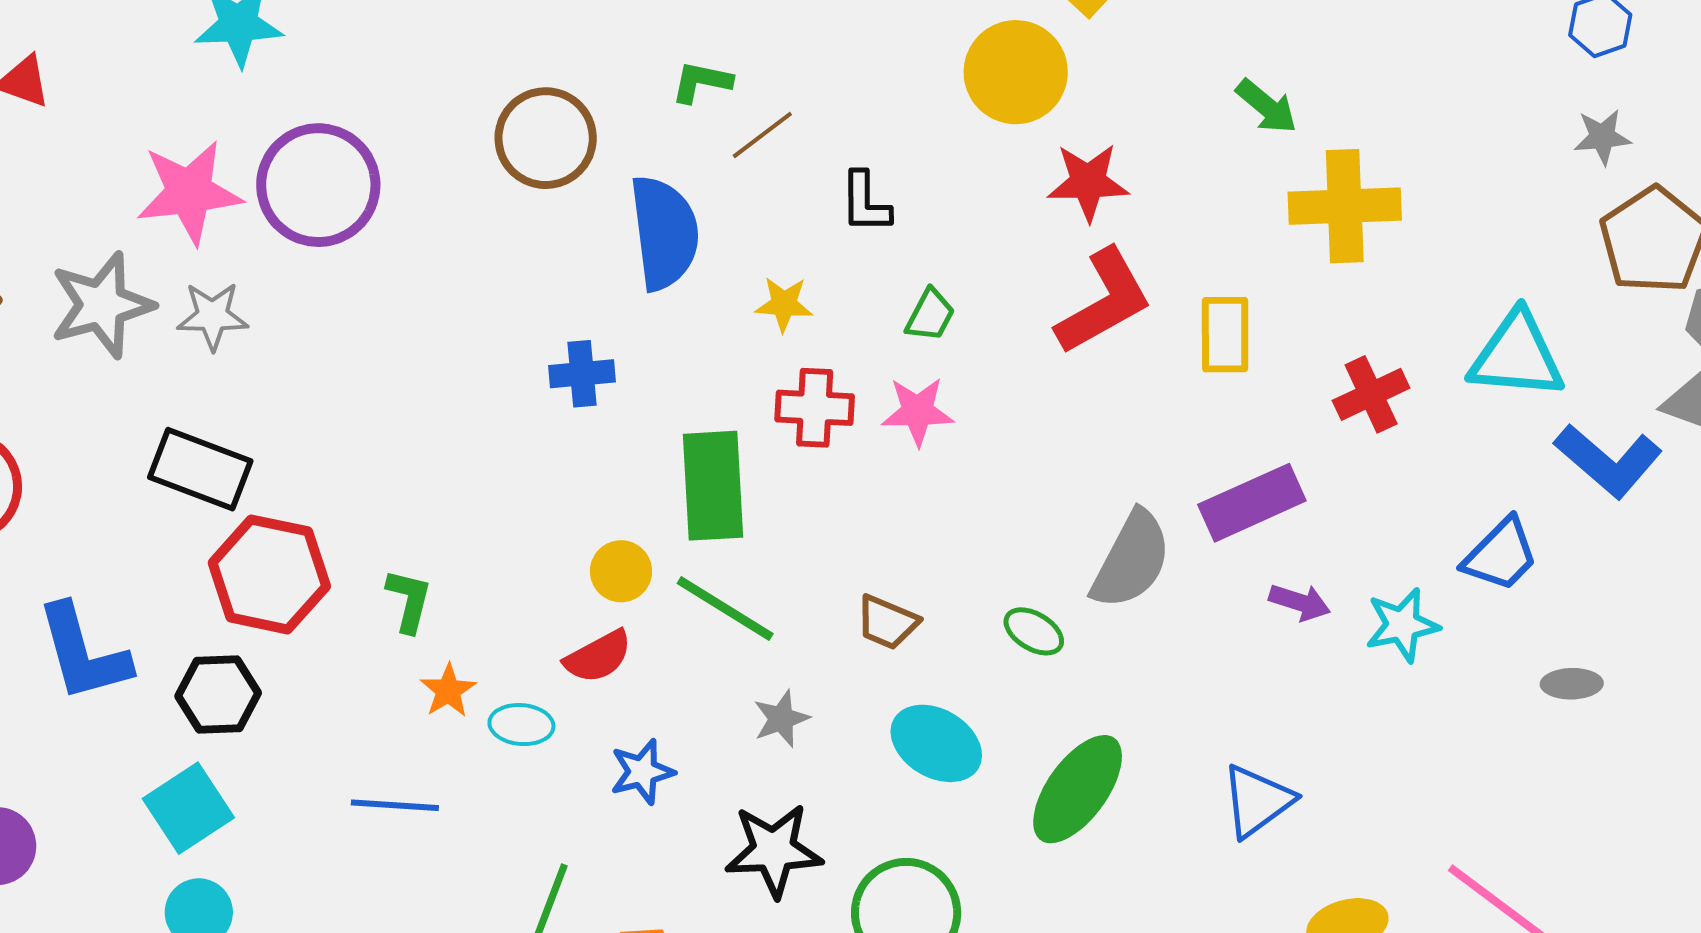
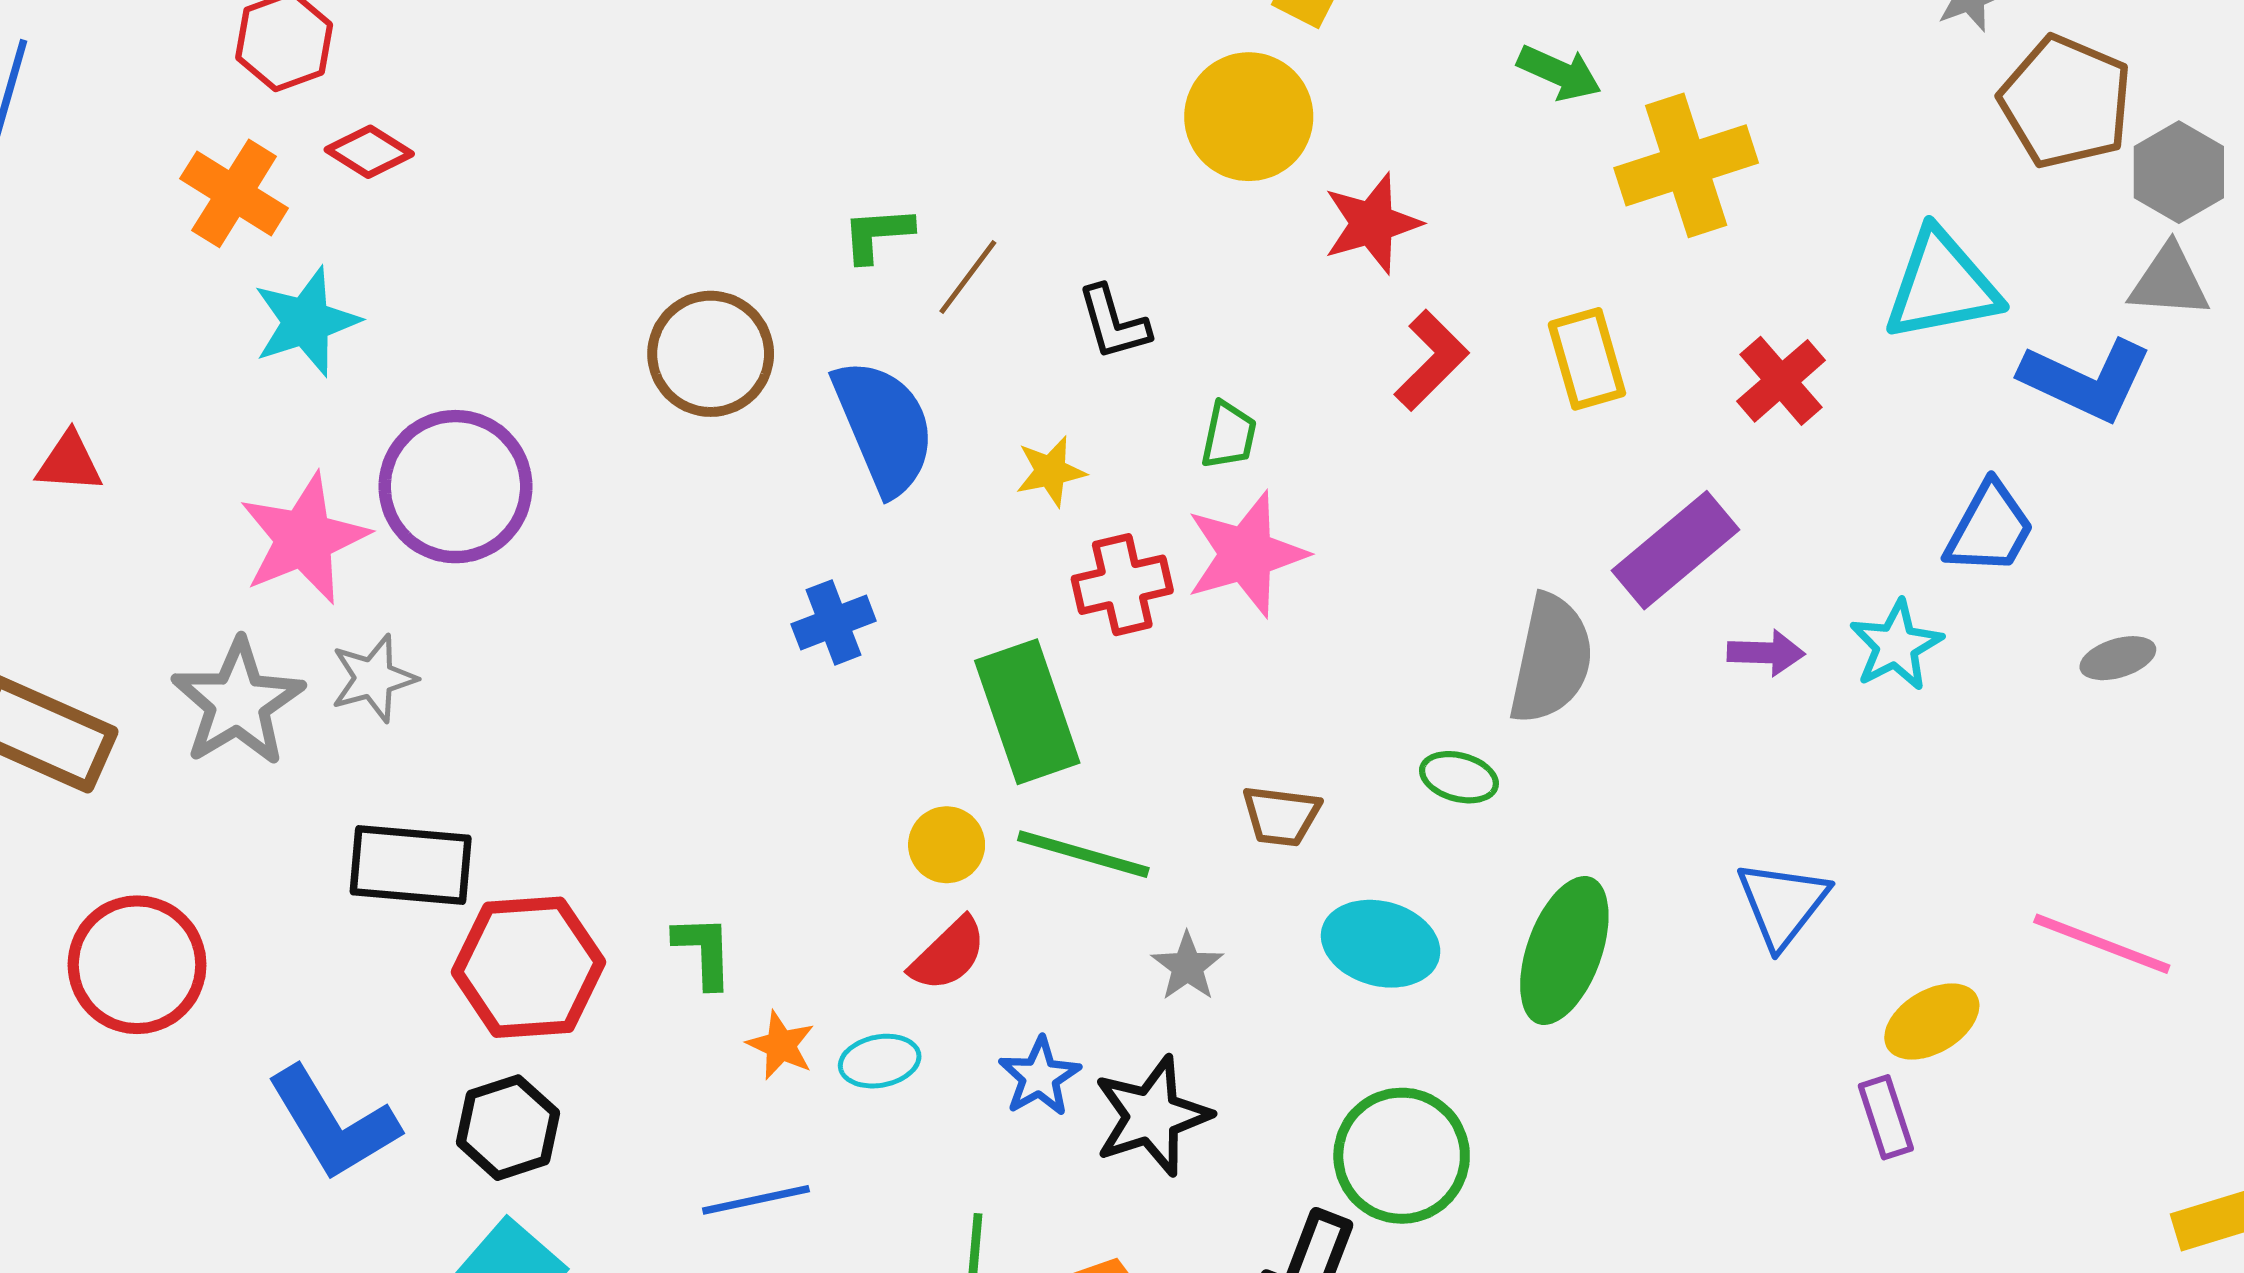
red L-shape: (1104, 302) -> (1431, 360), size x0.7
pink star: (918, 411) -> (1246, 554), size x1.4
black star: (774, 850) -> (1152, 1116), moved

